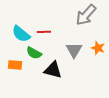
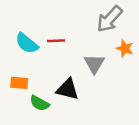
orange star: (98, 48) -> (125, 48), moved
green semicircle: (34, 53) -> (40, 103), moved

